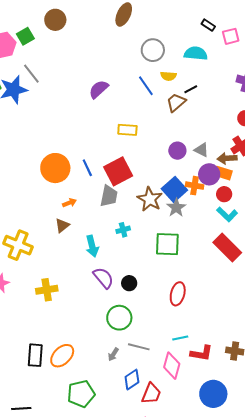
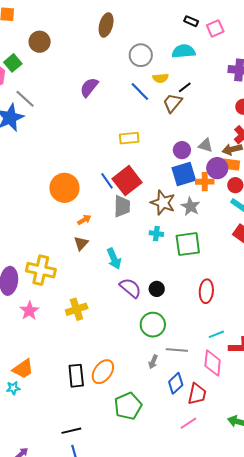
purple semicircle: (99, 89) -> (89, 87), moved
blue line: (87, 168) -> (107, 181), moved
blue square: (174, 189) -> (184, 174), moved, turned 35
cyan cross: (123, 230) -> (156, 234), moved, turned 32

